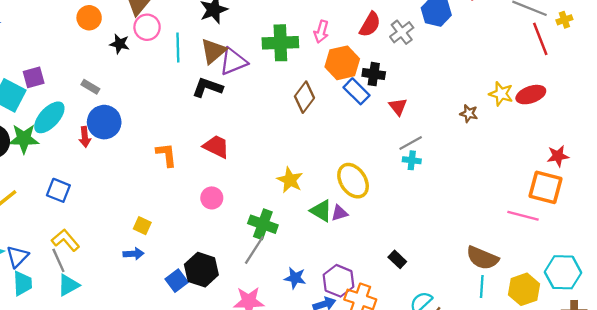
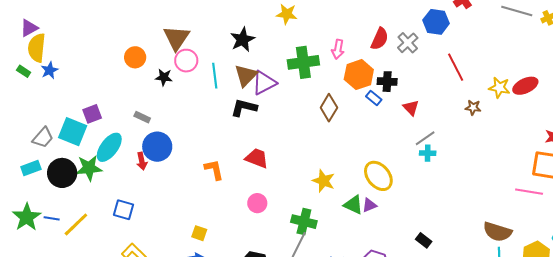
red line: (540, 39) -> (456, 67), moved
blue rectangle: (357, 91) -> (374, 98), size x0.7

